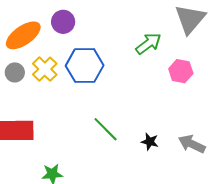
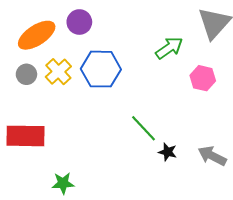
green line: (106, 129) -> (144, 128), moved

